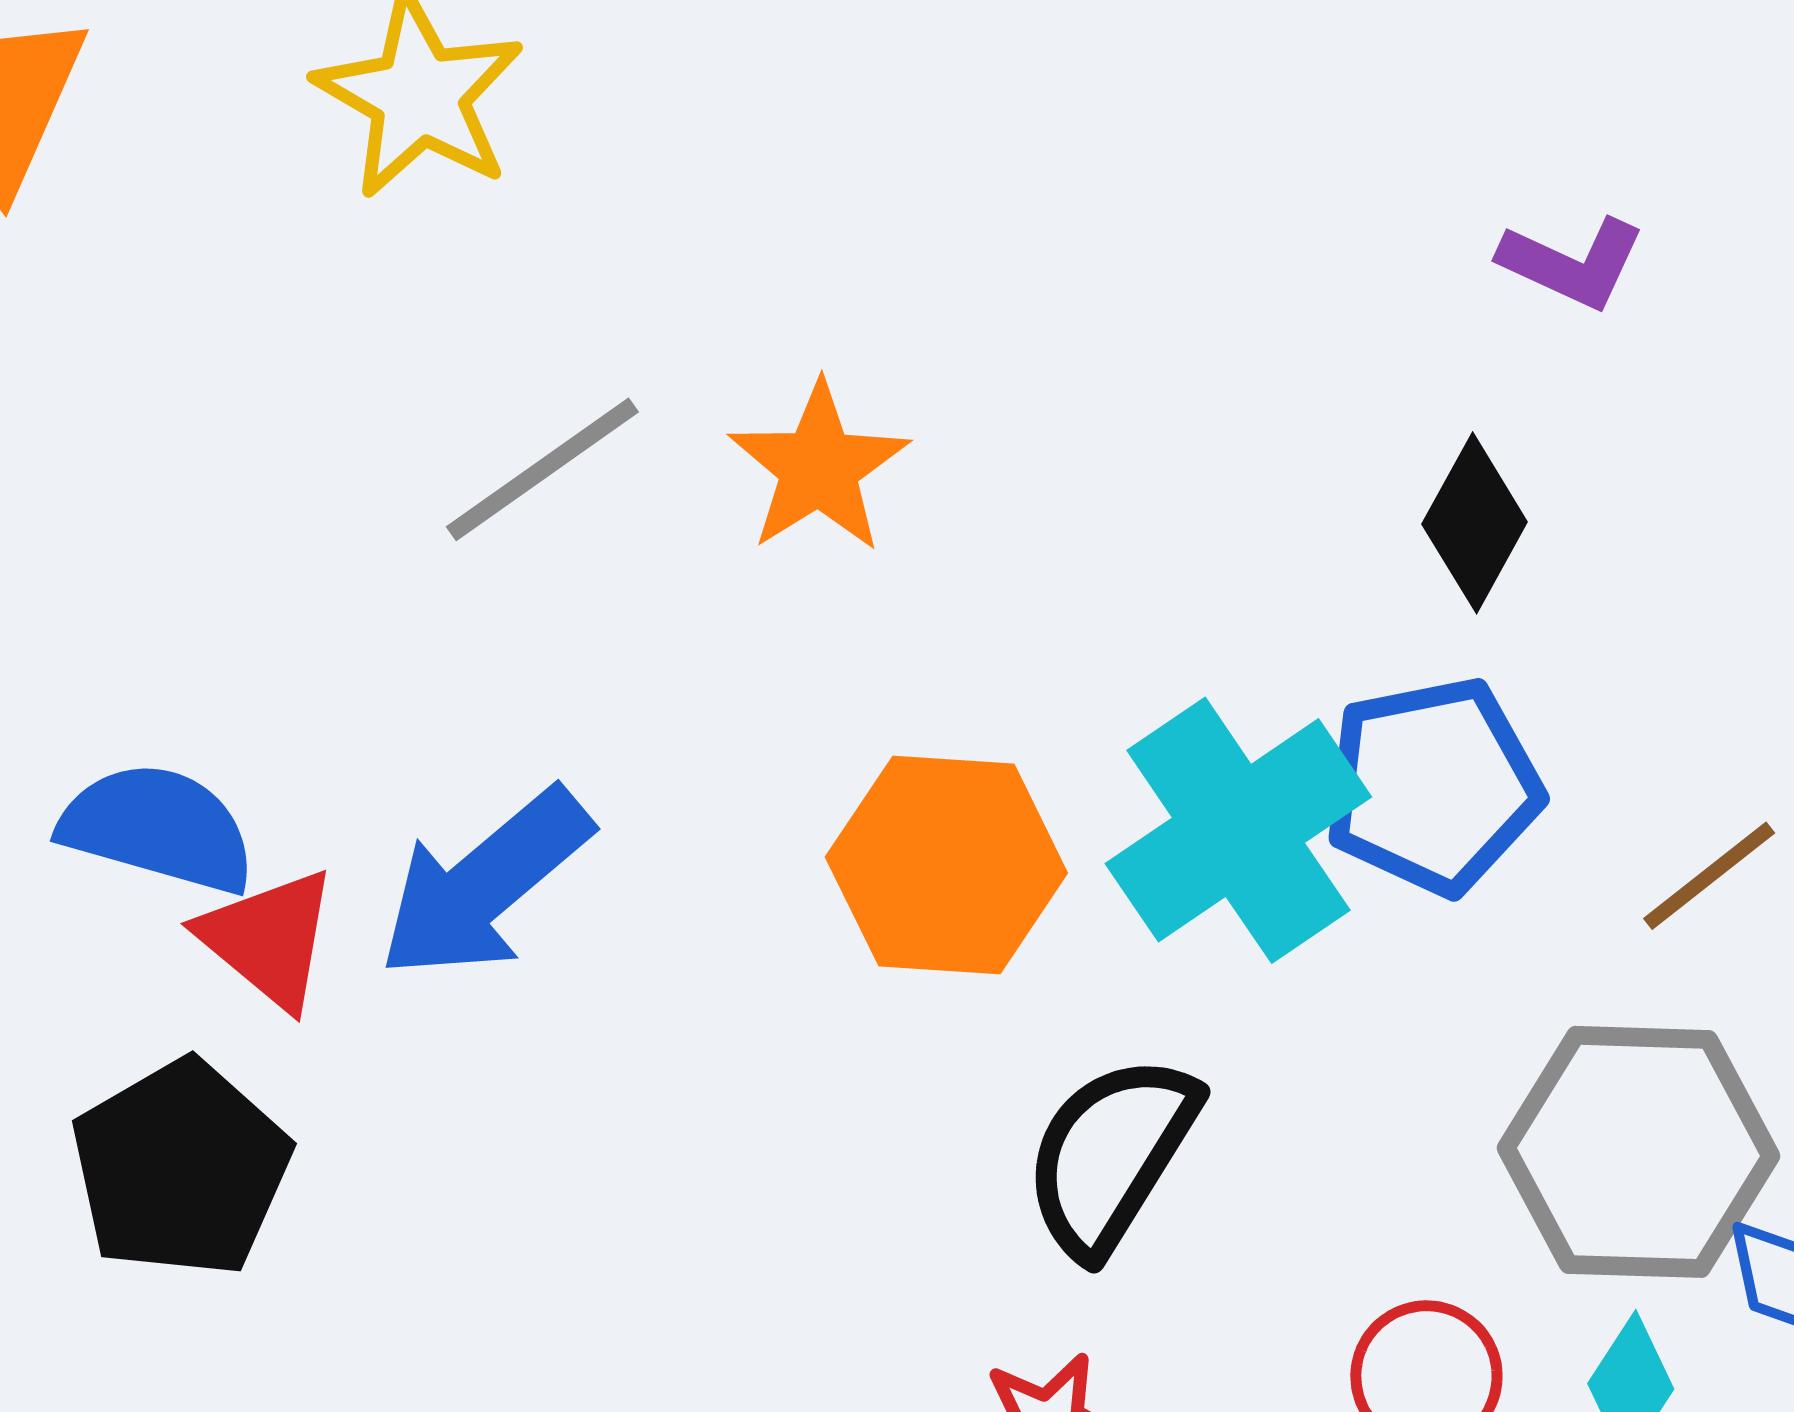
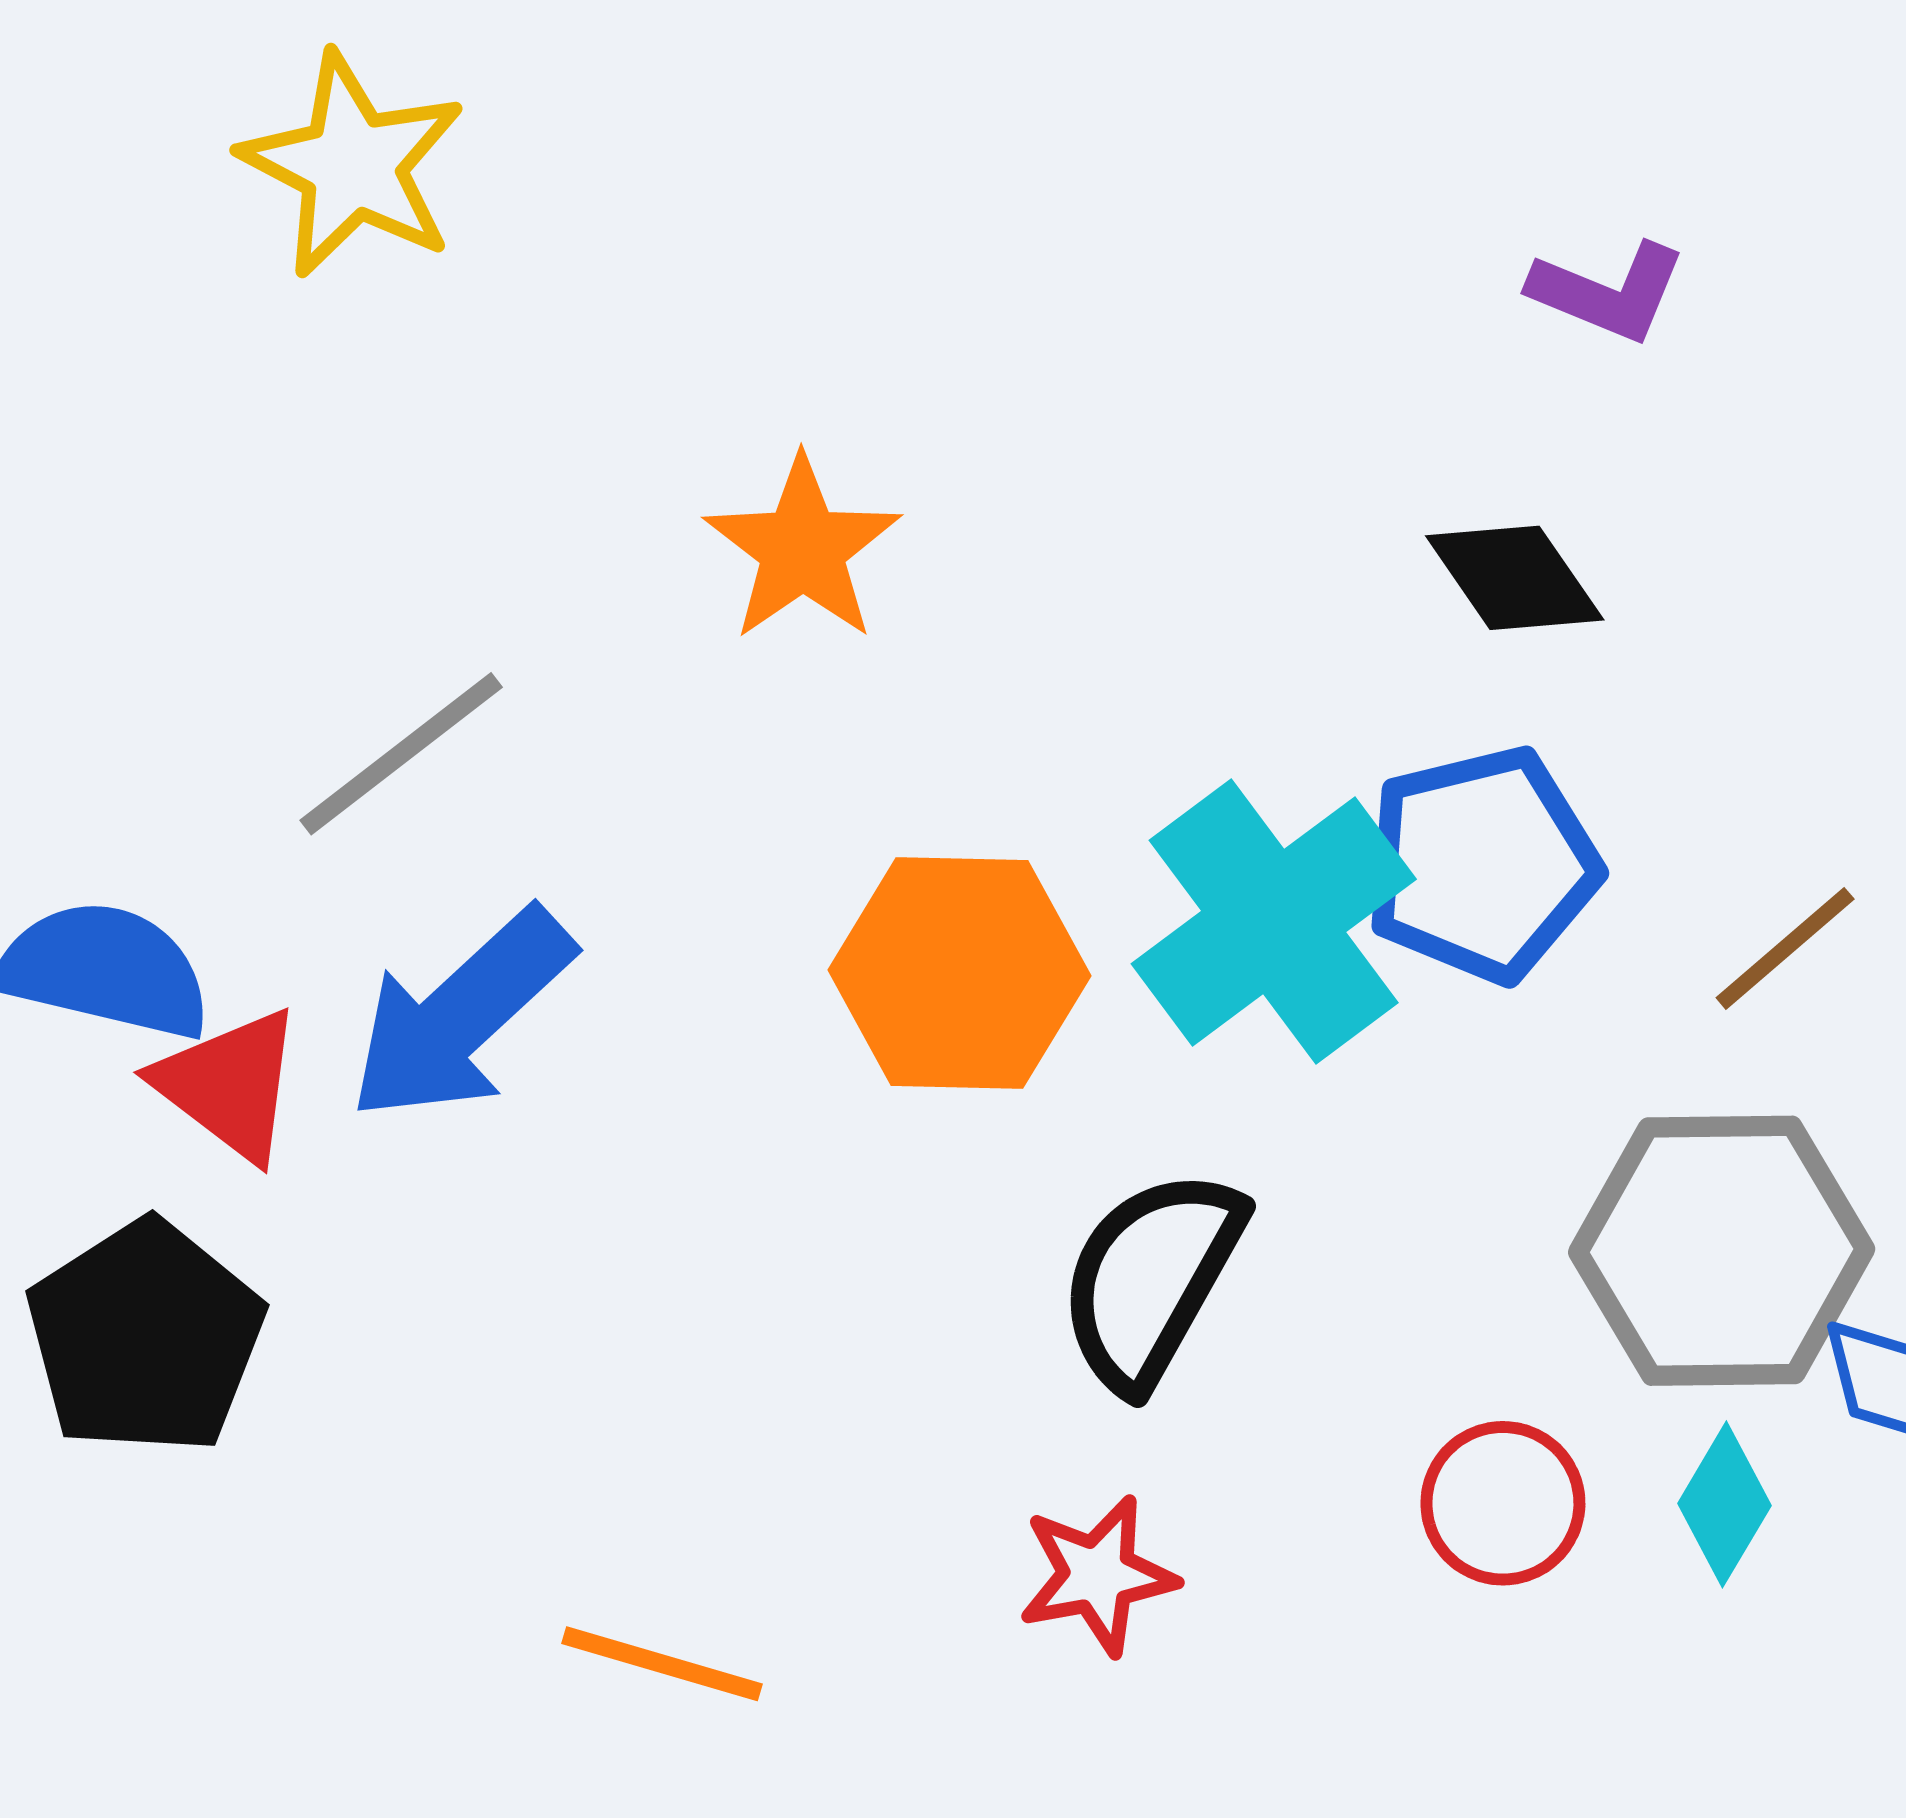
gray line: (542, 469) -> (401, 754), moved
black diamond: (1475, 523) -> (1515, 578), turned -61

